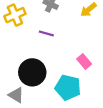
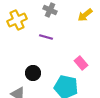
black circle: (32, 72) -> (33, 73), size x0.6

